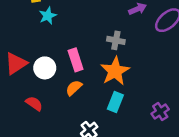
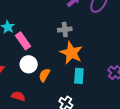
pink rectangle: (76, 60) -> (23, 41), moved
white circle: (45, 68) -> (29, 64), moved

